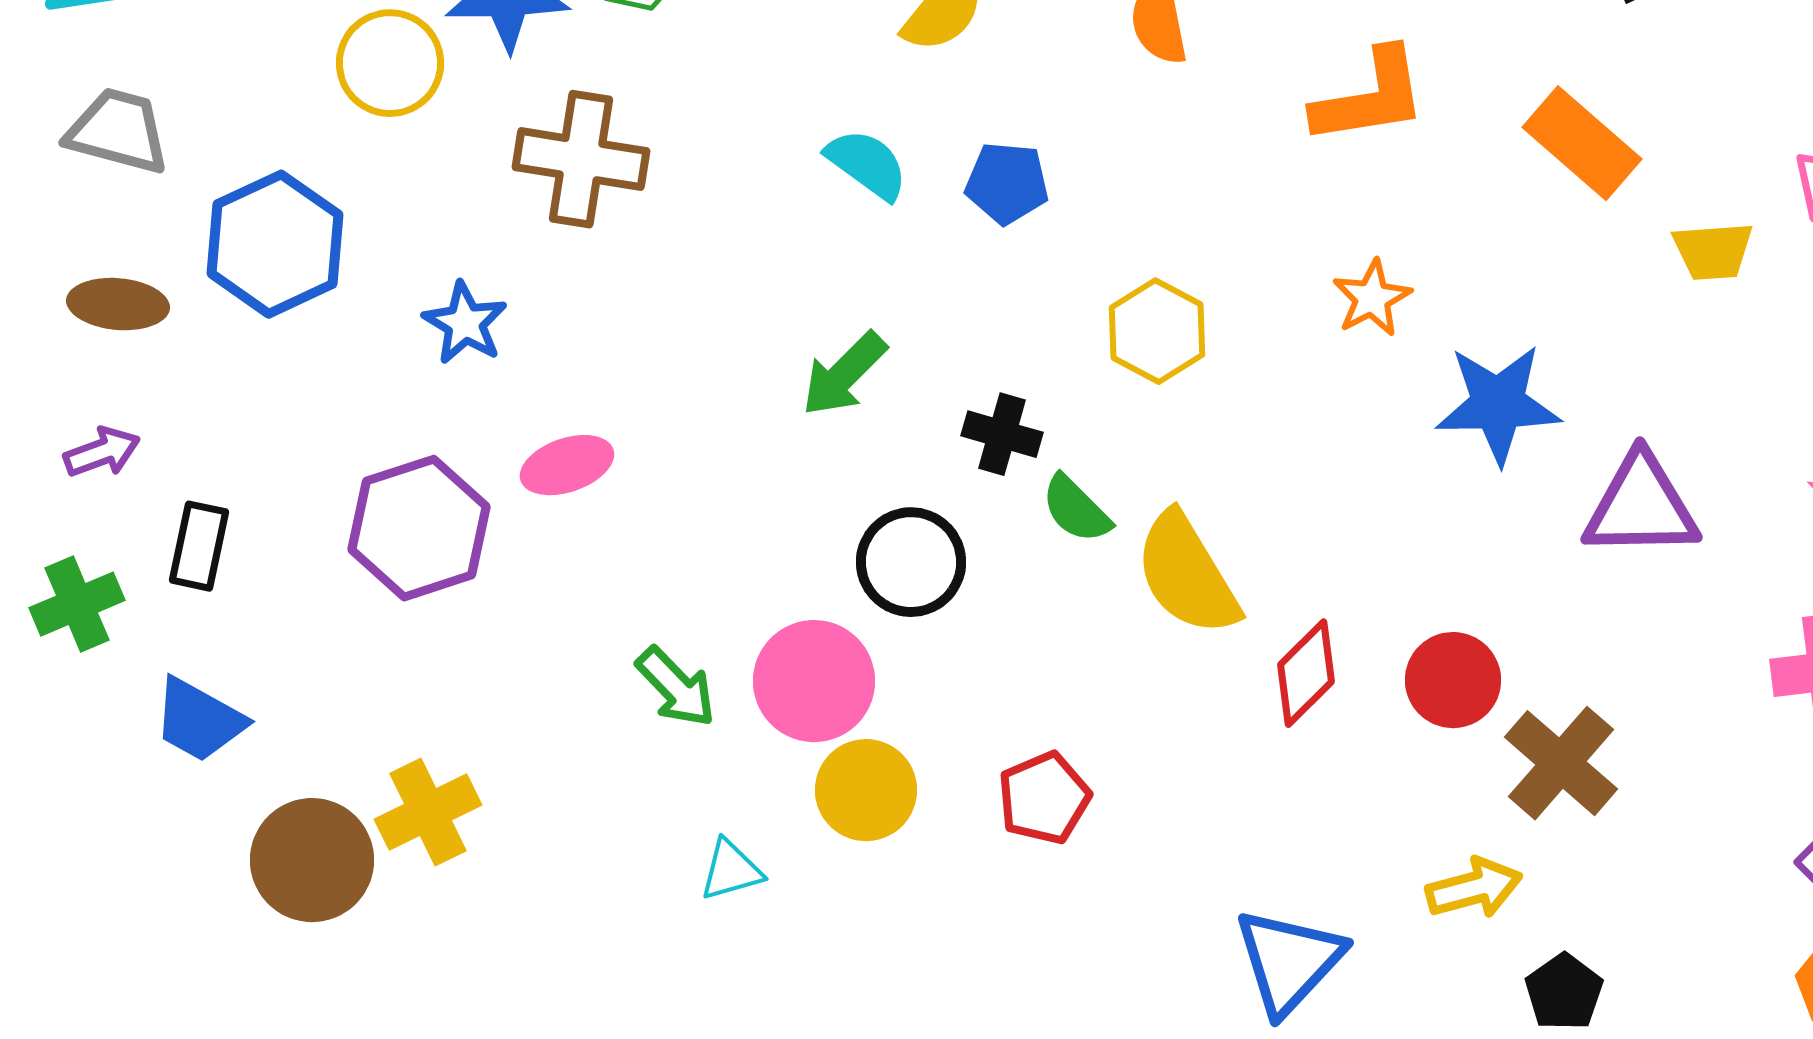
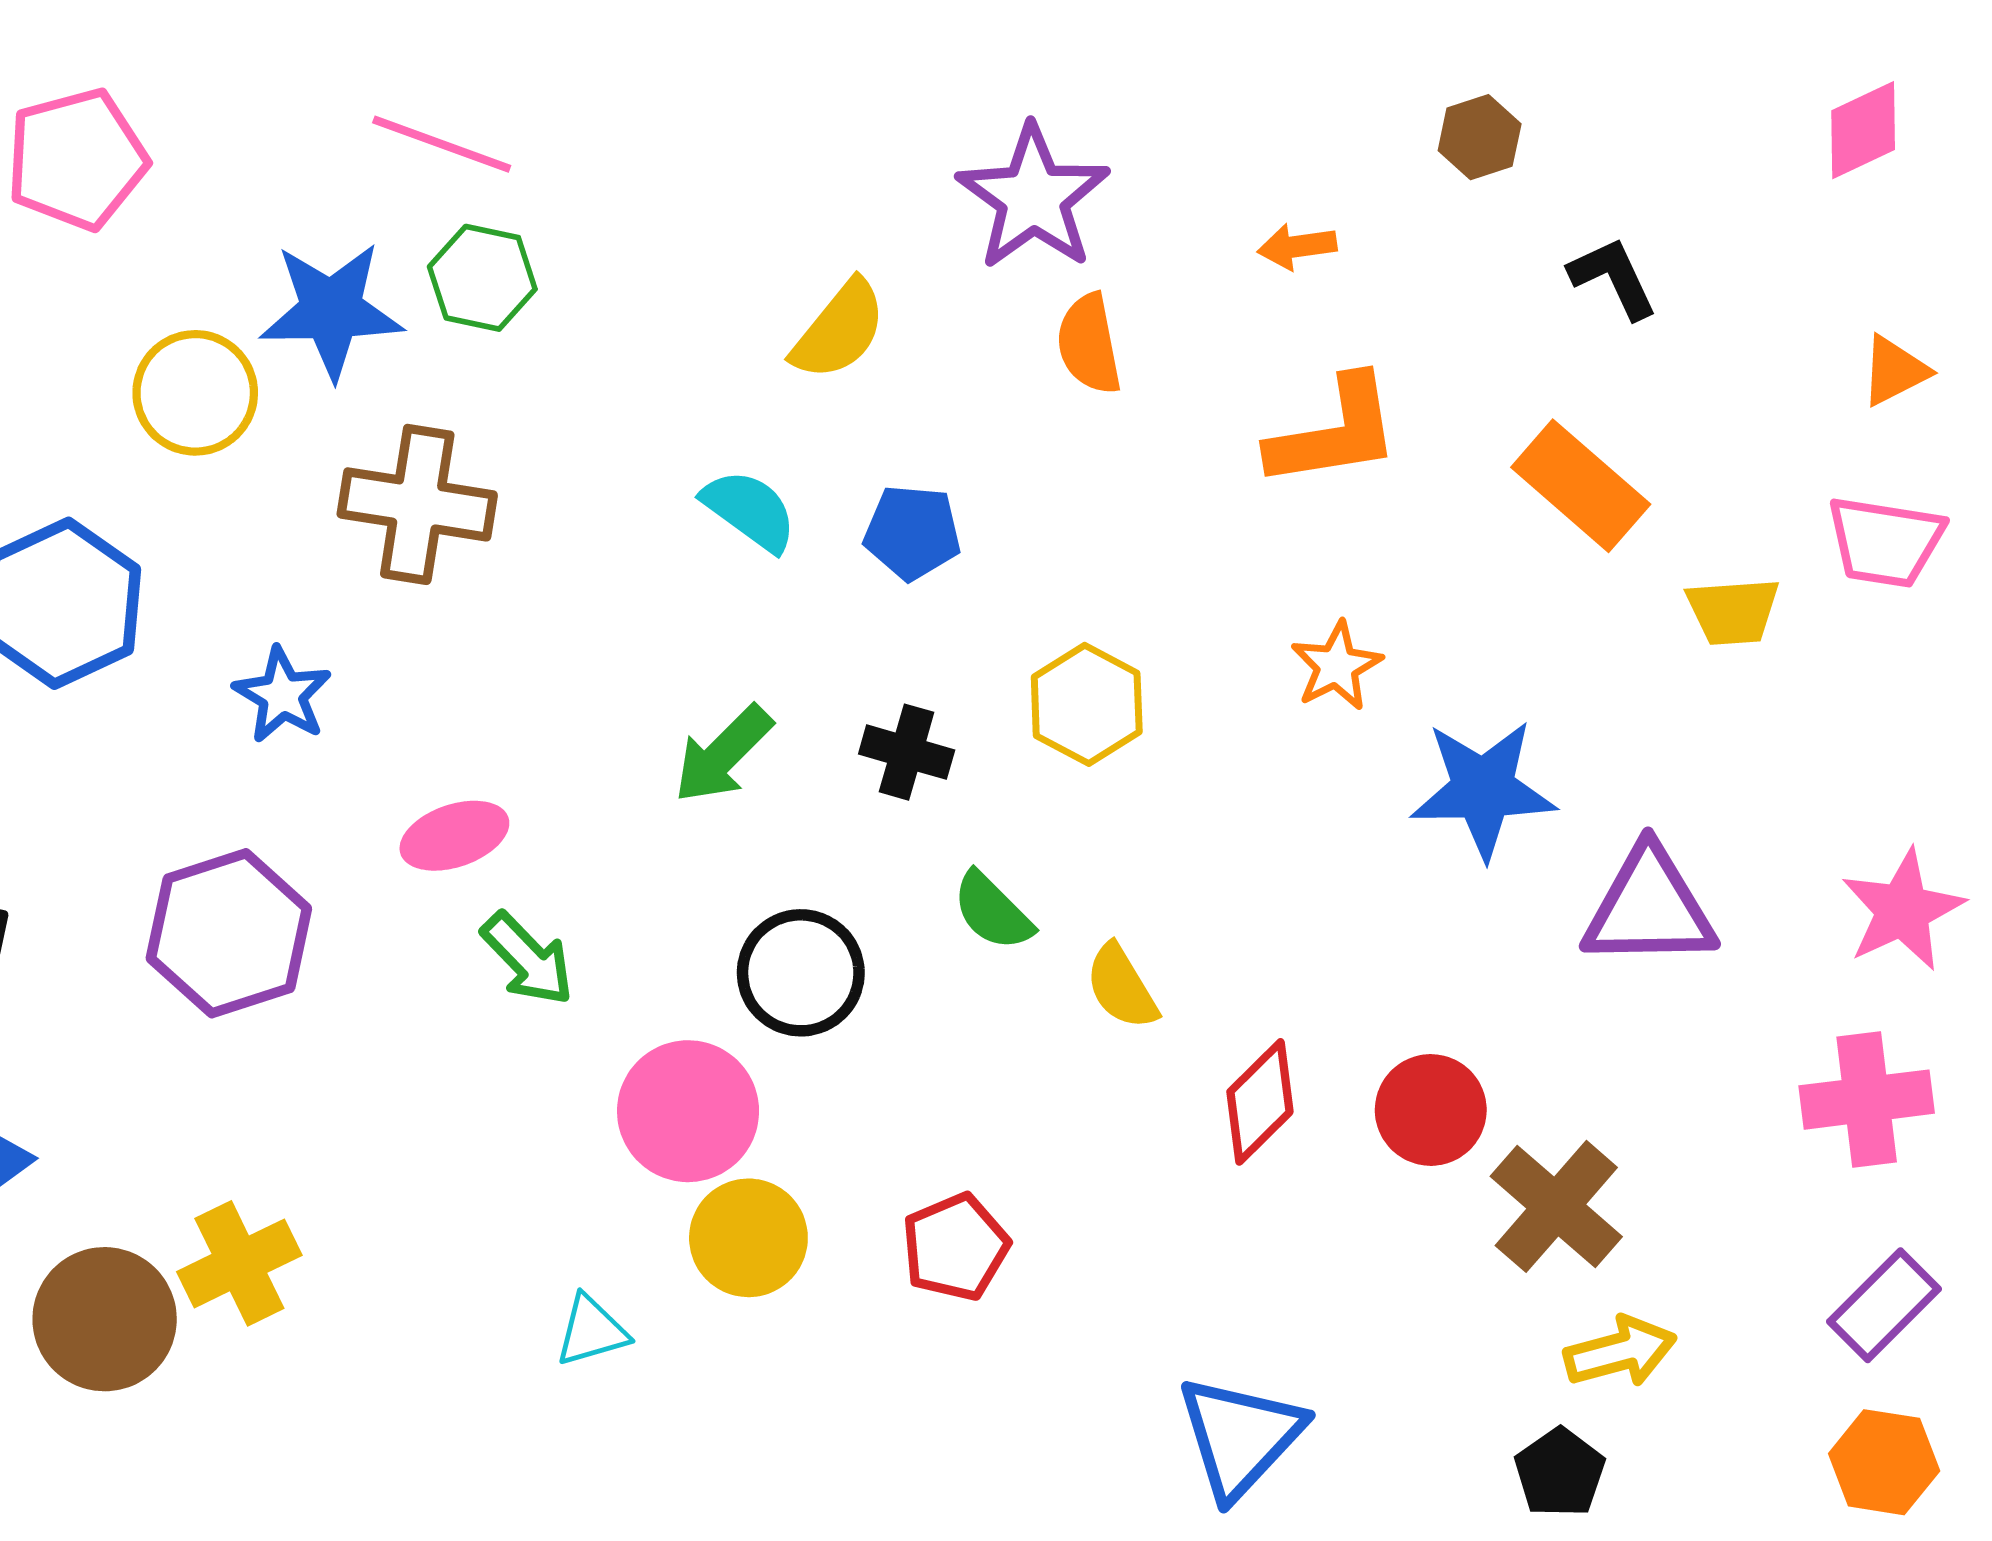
black cross: (1002, 434) -> (907, 752), moved
pink ellipse: (567, 465) -> (454, 836), moved
yellow semicircle: (1187, 574) -> (1122, 987), size x0.6
green arrow: (676, 687) -> (528, 959), moved
yellow arrow: (1474, 888) -> (1620, 1352), moved

